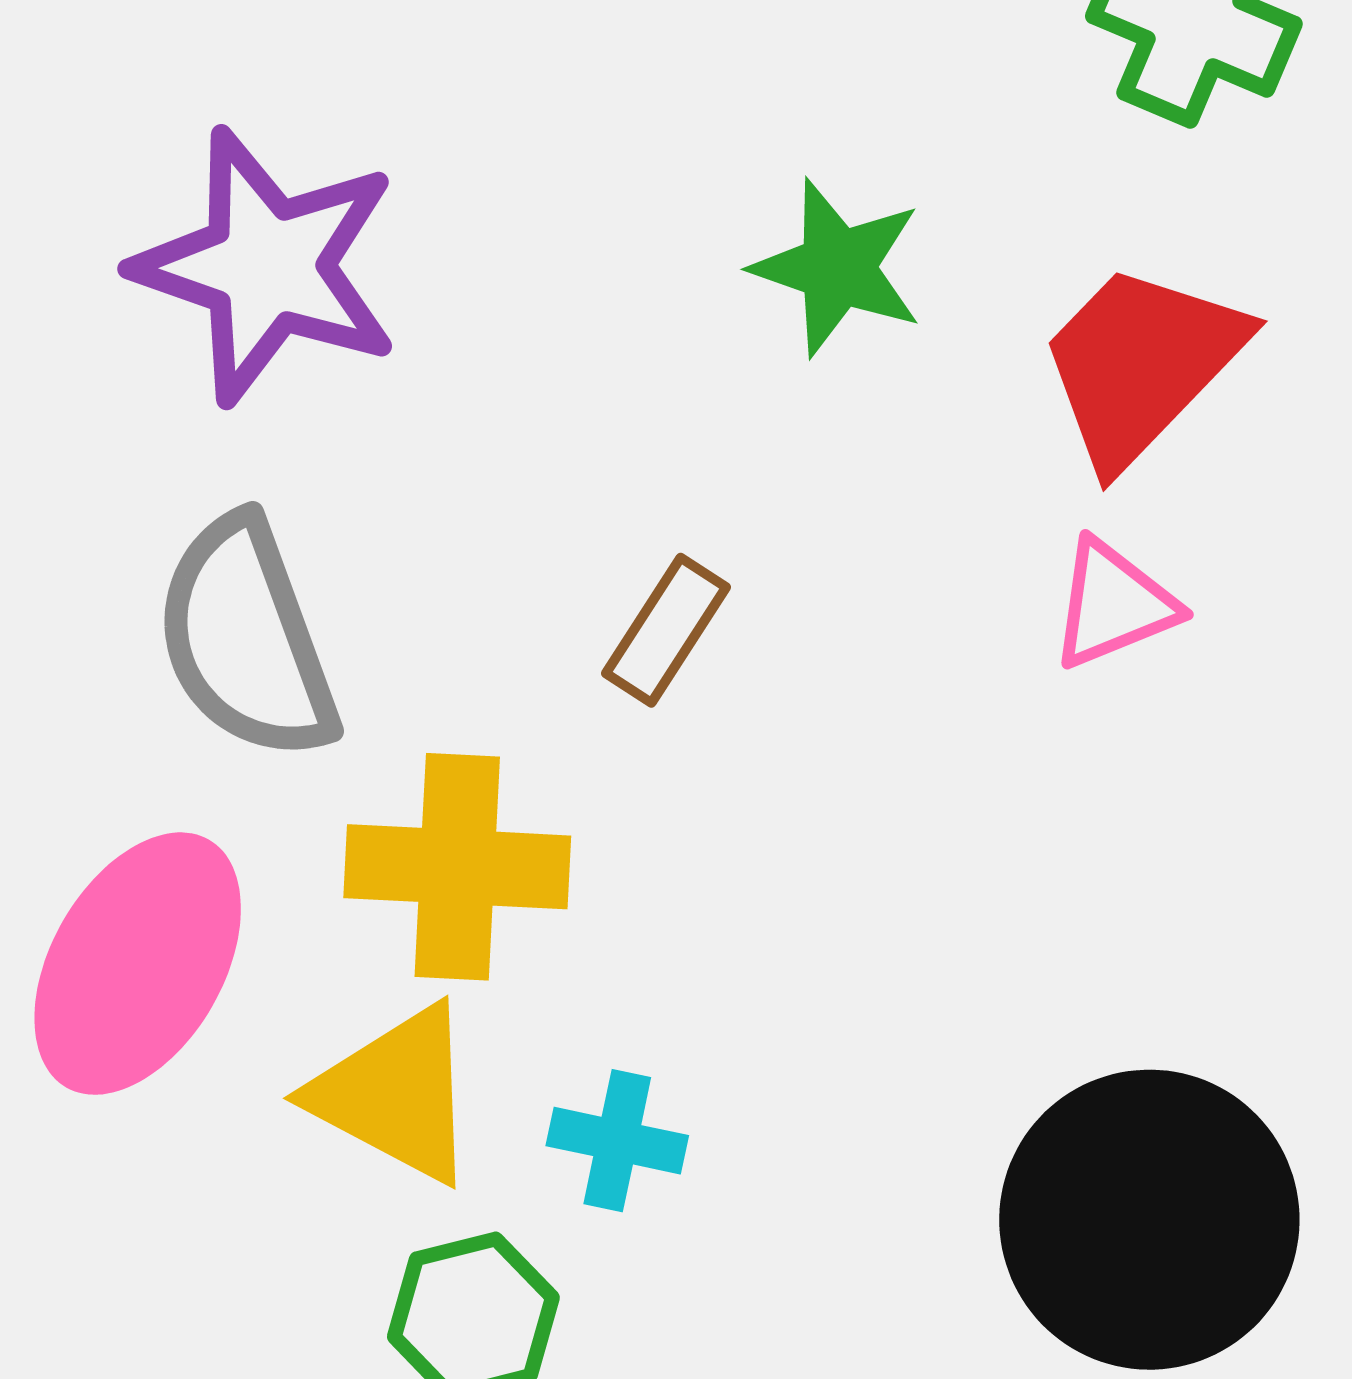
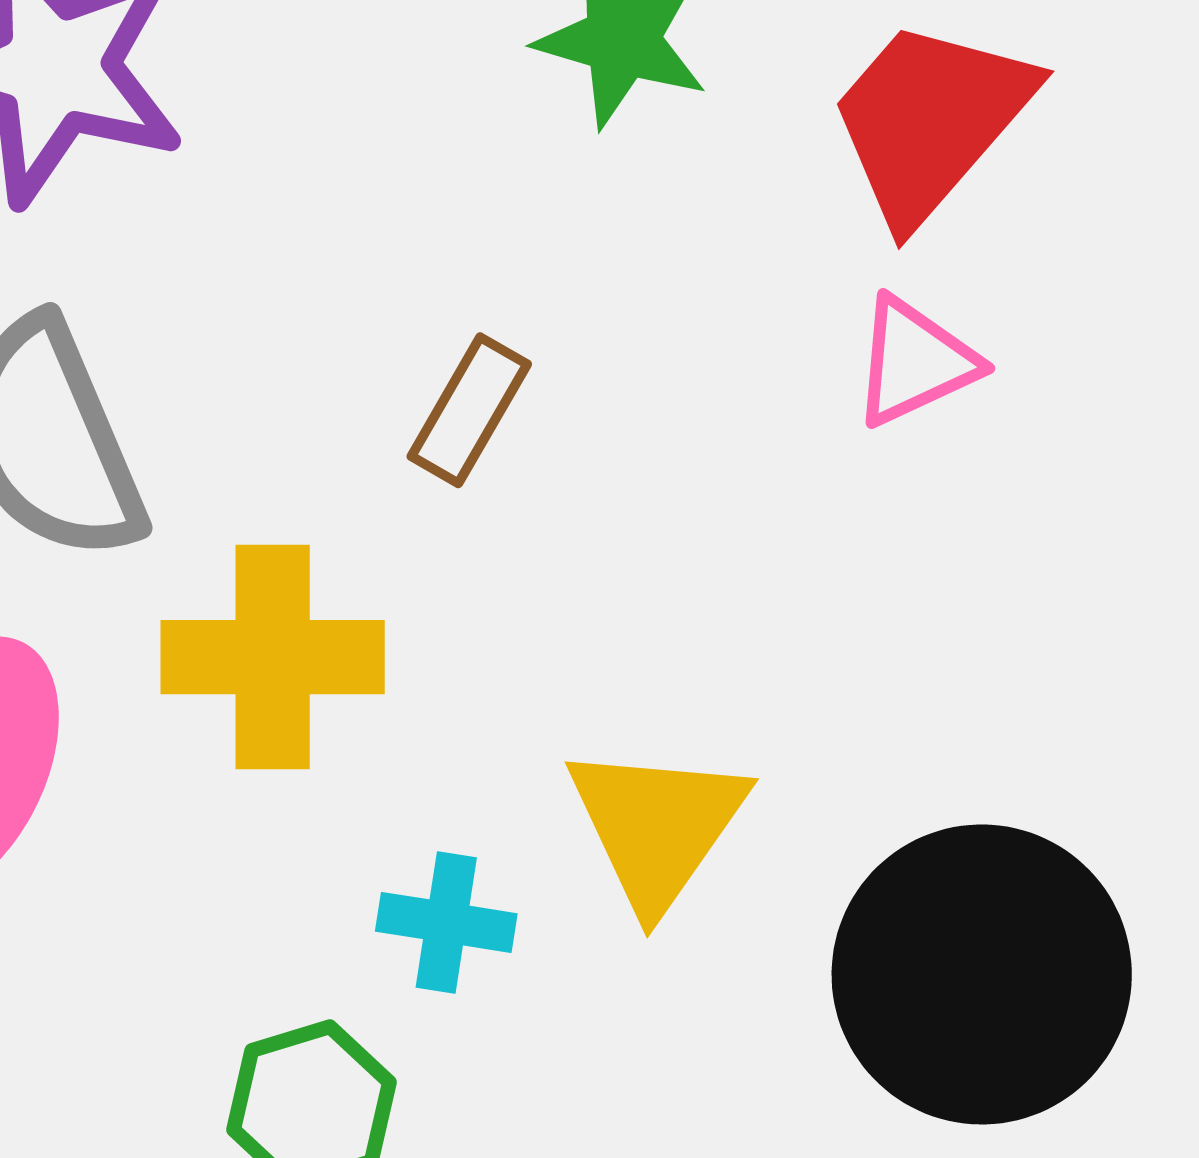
yellow triangle: (395, 1094) -> (657, 826), moved, turned 40

